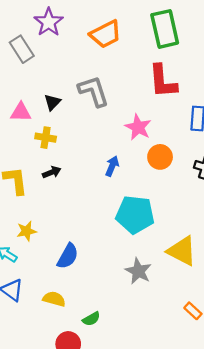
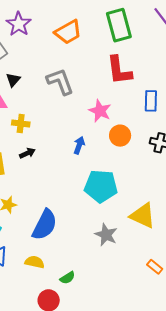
black triangle: (52, 102) -> (13, 80), moved
blue semicircle: (68, 256) -> (45, 225), size x1.4

